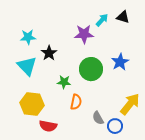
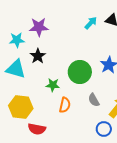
purple star: (84, 34) -> (39, 27), moved
cyan triangle: (27, 66) -> (16, 69), turned -30
gray semicircle: (98, 118) -> (94, 100), moved

